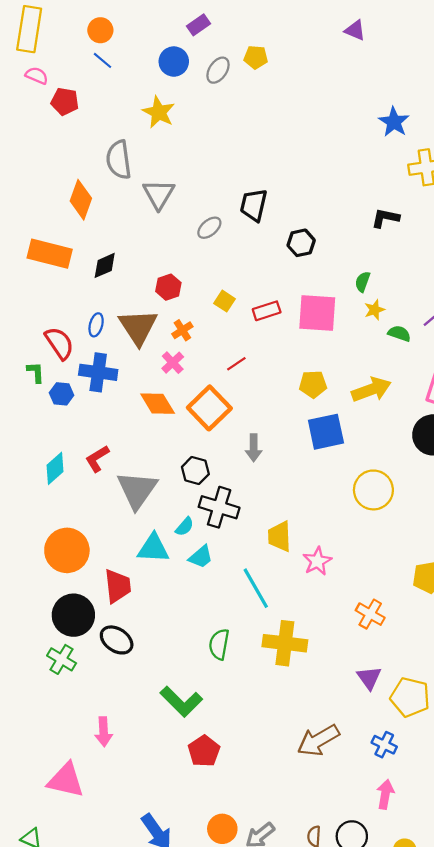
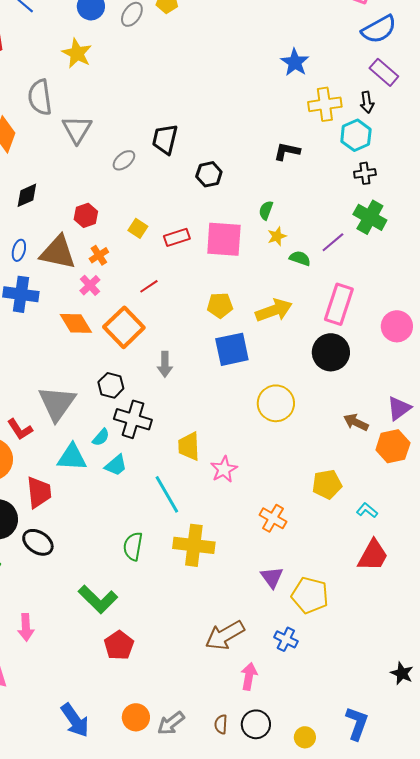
brown triangle: (138, 327) -> (58, 252), turned -45
red L-shape: (97, 459) -> (20, 429), moved, turned -92
pink arrow: (385, 794) -> (249, 676), moved

